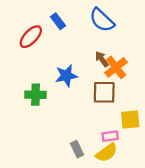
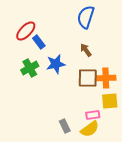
blue semicircle: (102, 20) -> (86, 17), turned 65
blue rectangle: (58, 21) -> (39, 42), moved
orange cross: (116, 67) -> (106, 78), moved, turned 36
green cross: (36, 95) -> (30, 68), moved, turned -30

